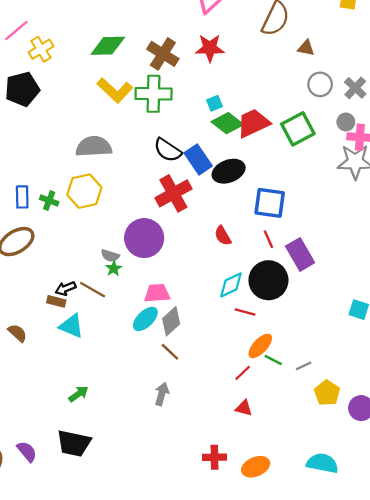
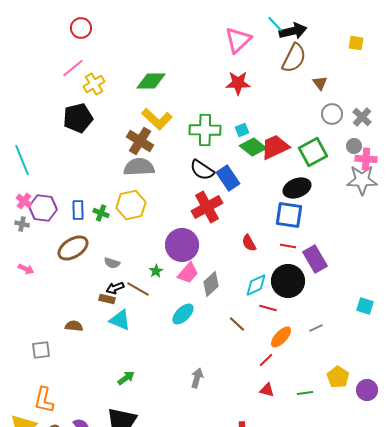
brown triangle: (306, 48) -> (320, 83), turned 42
brown cross: (163, 54) -> (140, 141), moved
green cross: (154, 94) -> (205, 130), moved
black ellipse: (229, 171) -> (297, 188), moved
red line: (268, 239) -> (288, 246), turned -56
gray semicircle: (110, 256) -> (112, 263), moved
pink trapezoid: (157, 293) -> (188, 273), moved, turned 135
gray diamond: (171, 321) -> (211, 284), moved
brown semicircle: (18, 333) -> (74, 326), turned -36
brown line: (170, 352) -> (237, 324), moved
green line: (273, 360) -> (305, 393), moved, turned -35
gray line: (304, 366) -> (316, 328), moved

